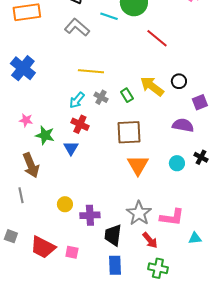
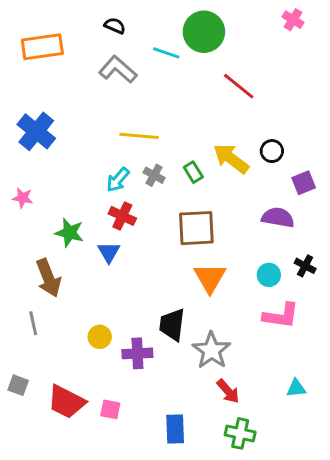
pink star: (26, 120) -> (23, 198), moved
pink L-shape: (172, 217) -> (281, 316), moved
black trapezoid: (113, 235) -> (172, 325), moved

